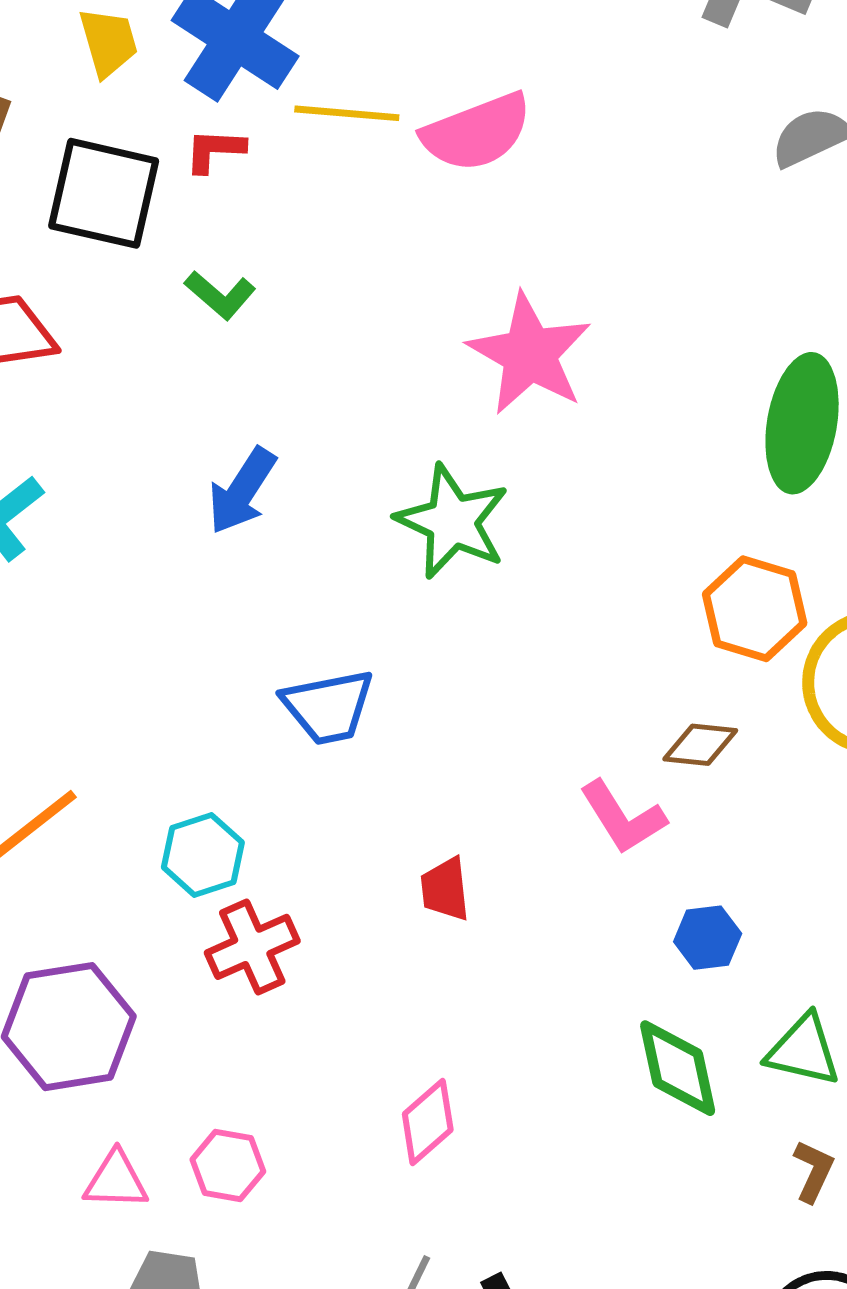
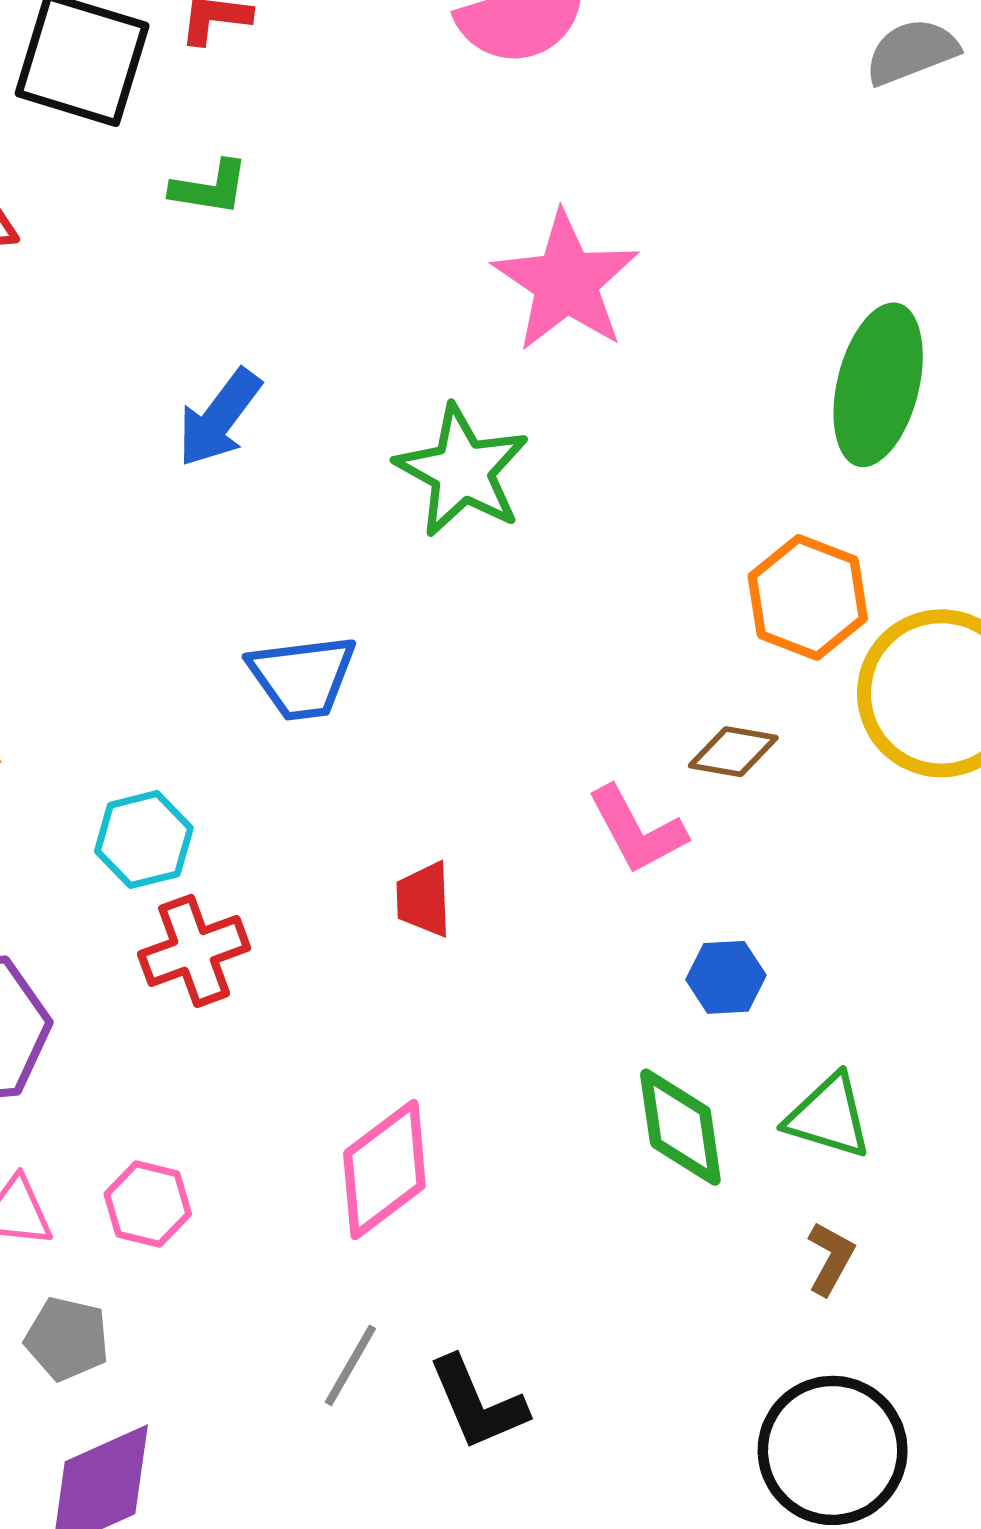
green L-shape: (220, 295) -> (210, 188), turned -36
pink diamond: (428, 1122) -> (384, 1169), size x1.4

